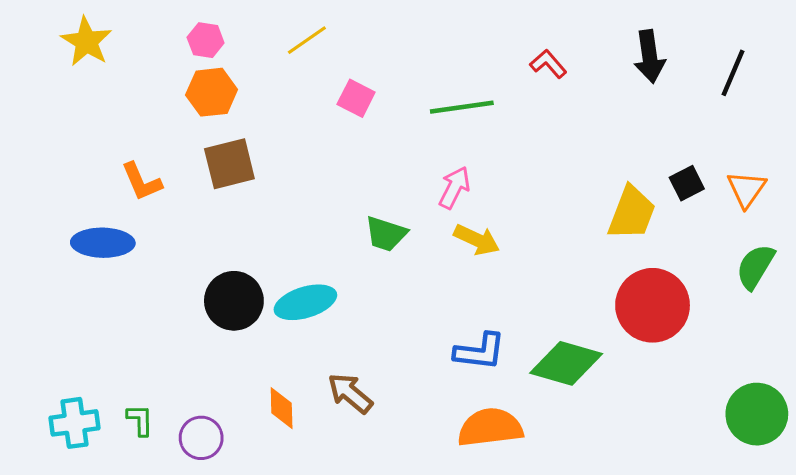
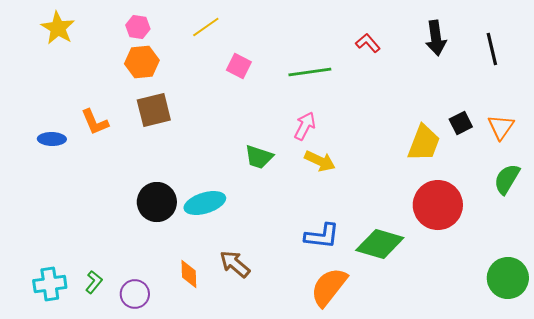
black line: (733, 73) -> (492, 49), turned -36
blue ellipse: (103, 243) -> (52, 139), moved, size x0.7
green L-shape: (140, 420) -> (94, 282), turned 40
orange semicircle: (490, 427) -> (329, 287), turned -45

